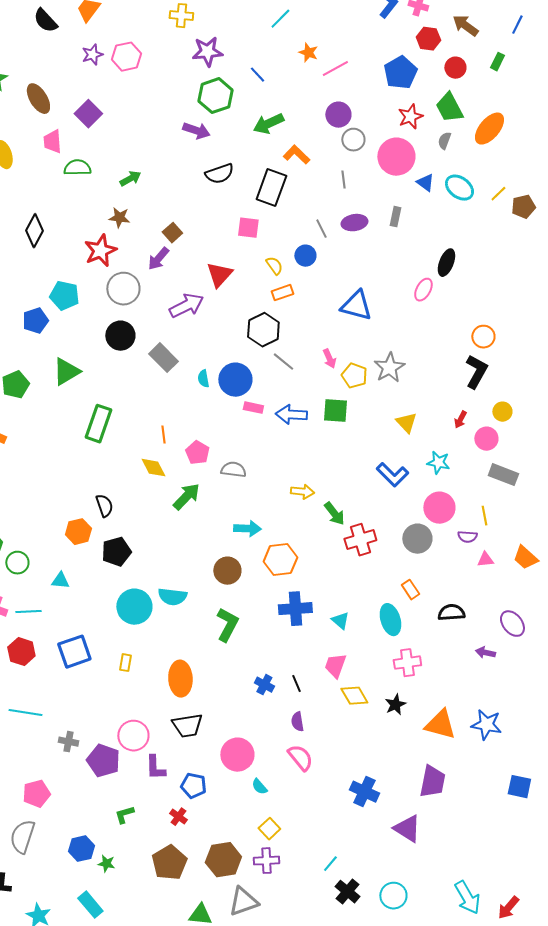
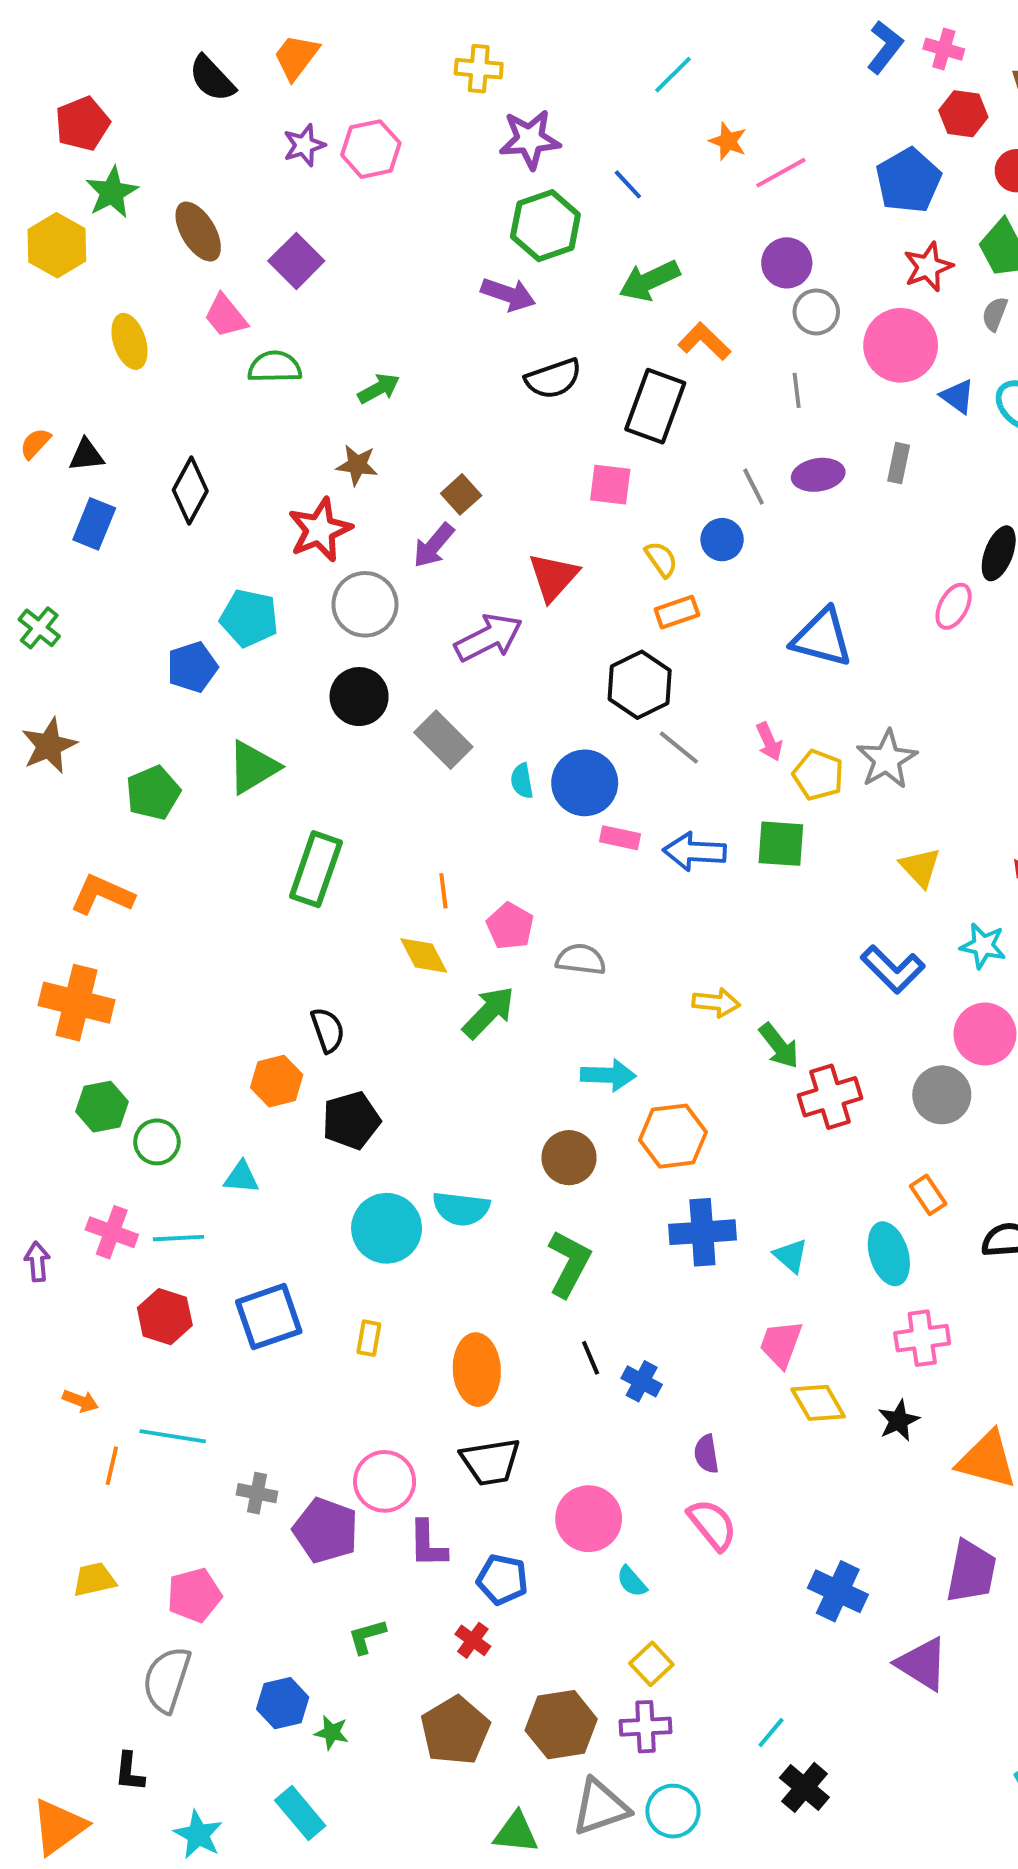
pink trapezoid: (52, 142) -> (226, 316), turned -35
black line: (296, 684) -> (591, 1358), moved
cyan circle: (393, 896) -> (673, 1811), moved

